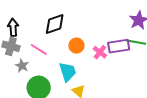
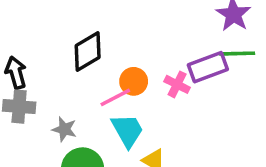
pink line: (39, 49) -> (115, 97), moved, turned -48
gray star: (22, 66) -> (64, 129), moved

